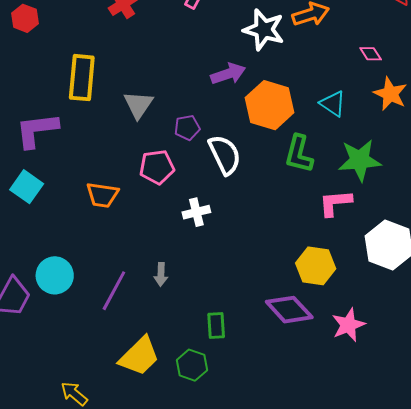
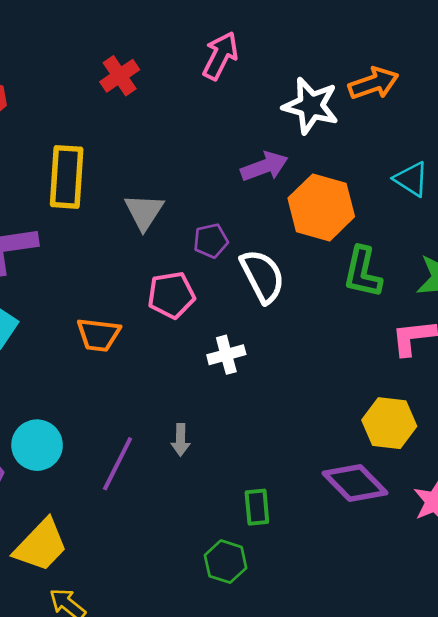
cyan triangle: (333, 104) -> (411, 179), moved
yellow trapezoid: (139, 356) -> (41, 545), moved

